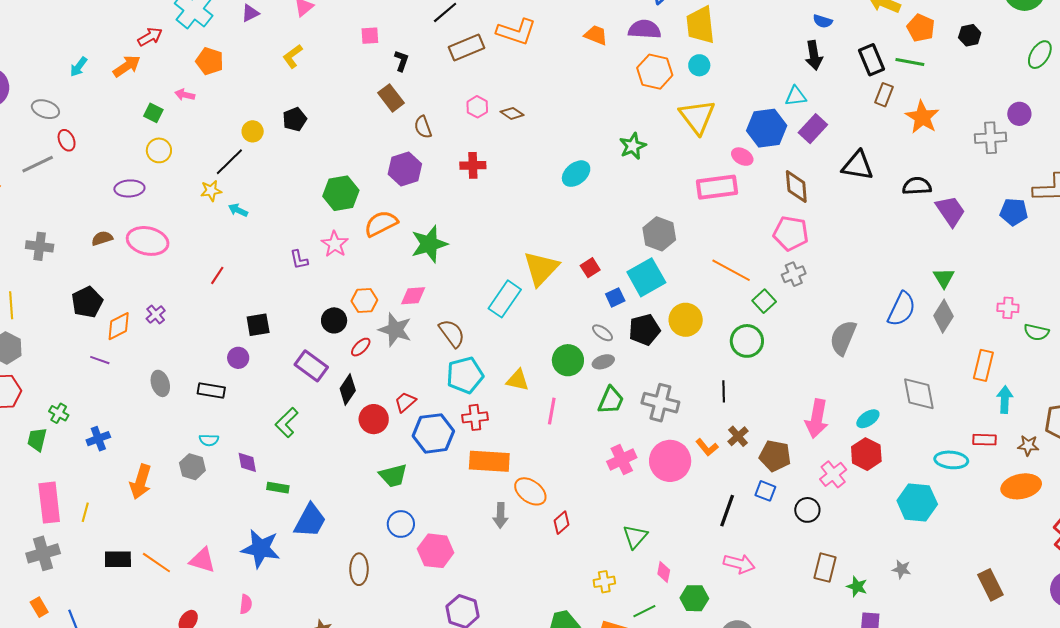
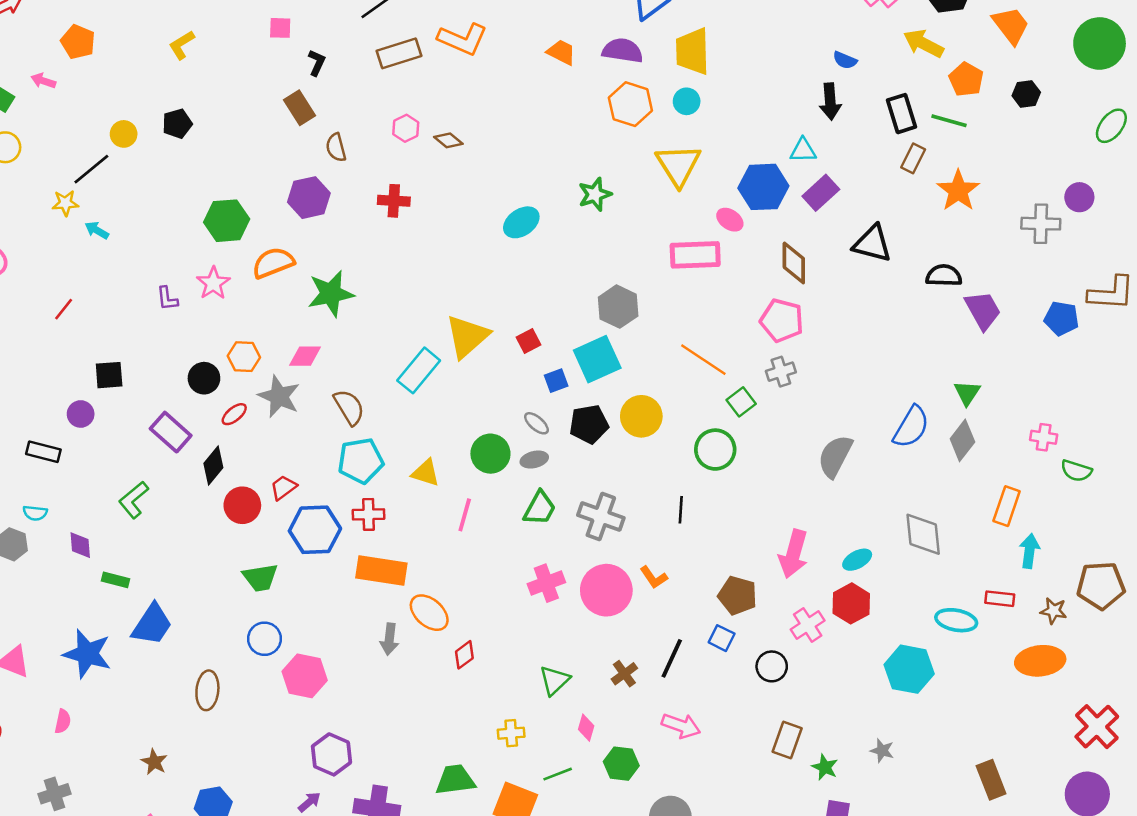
brown cross: (738, 436) -> (624, 674), moved

